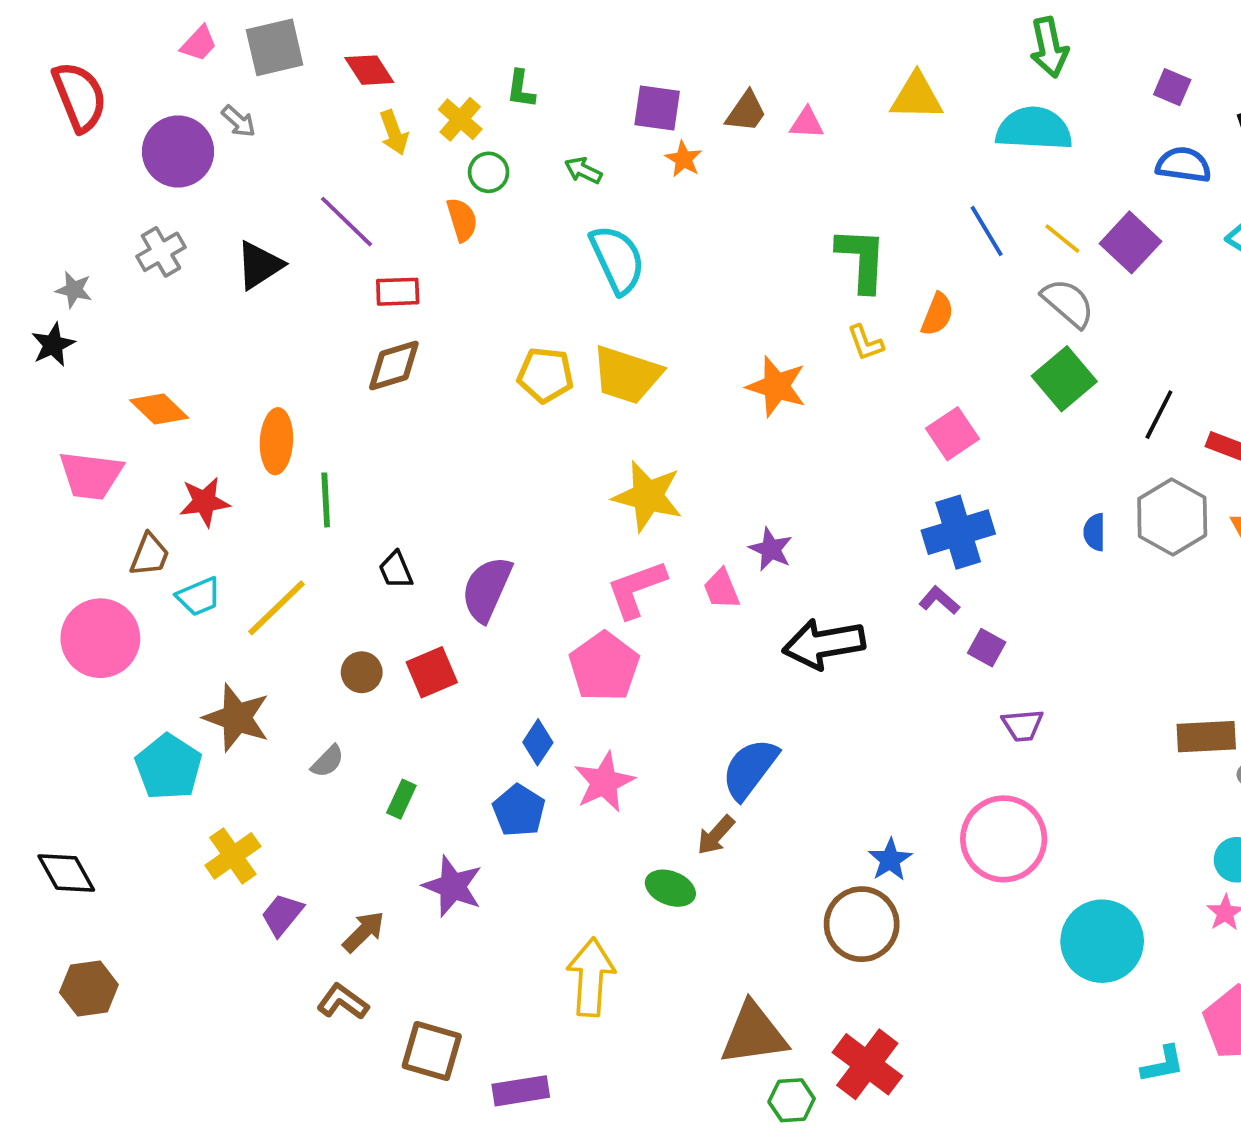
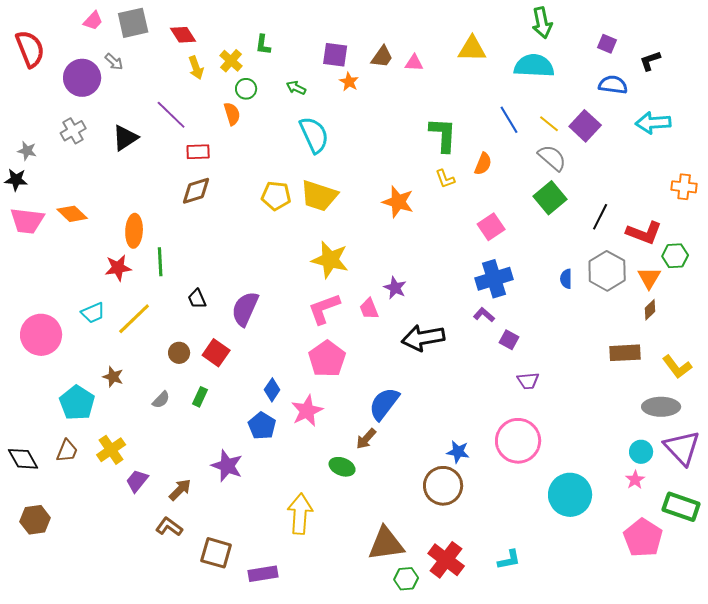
black star: (53, 345) -> (16, 180), turned 30
pink trapezoid: (91, 475) -> (27, 221), moved
red star: (205, 502) -> (118, 268), moved
brown trapezoid: (150, 555) -> (67, 451), moved
pink pentagon: (604, 667) -> (327, 359), moved
red square: (432, 672) -> (216, 353), turned -32
brown star: (237, 718) -> (113, 377), size x0.6
brown rectangle: (1206, 737) -> (625, 353), moved
green rectangle: (401, 799) -> (200, 397), moved
blue star: (890, 860) -> (458, 452), turned -30
cyan L-shape: (1163, 1064) -> (509, 560), moved

